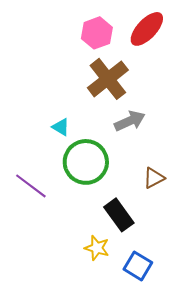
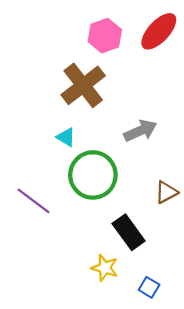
brown cross: (108, 79) -> (83, 85), moved
blue square: (138, 266) -> (149, 287), size x0.7

